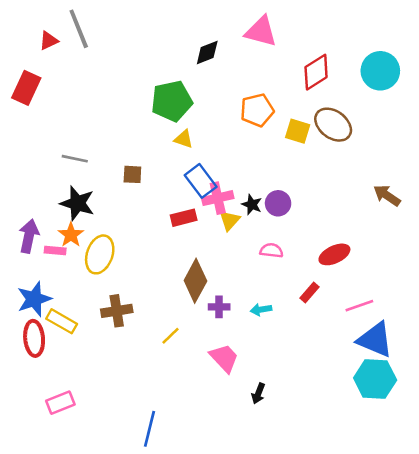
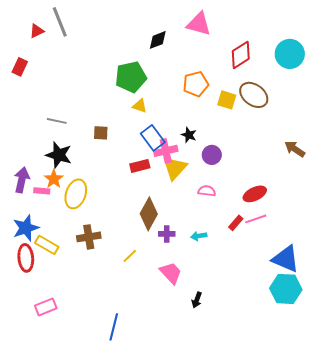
red rectangle: (26, 88) -> (20, 67), size x0.7
black star: (252, 205) -> (189, 135), moved
yellow triangle: (230, 220) -> (175, 168), size x1.5
pink line: (359, 306) -> (256, 219), moved

